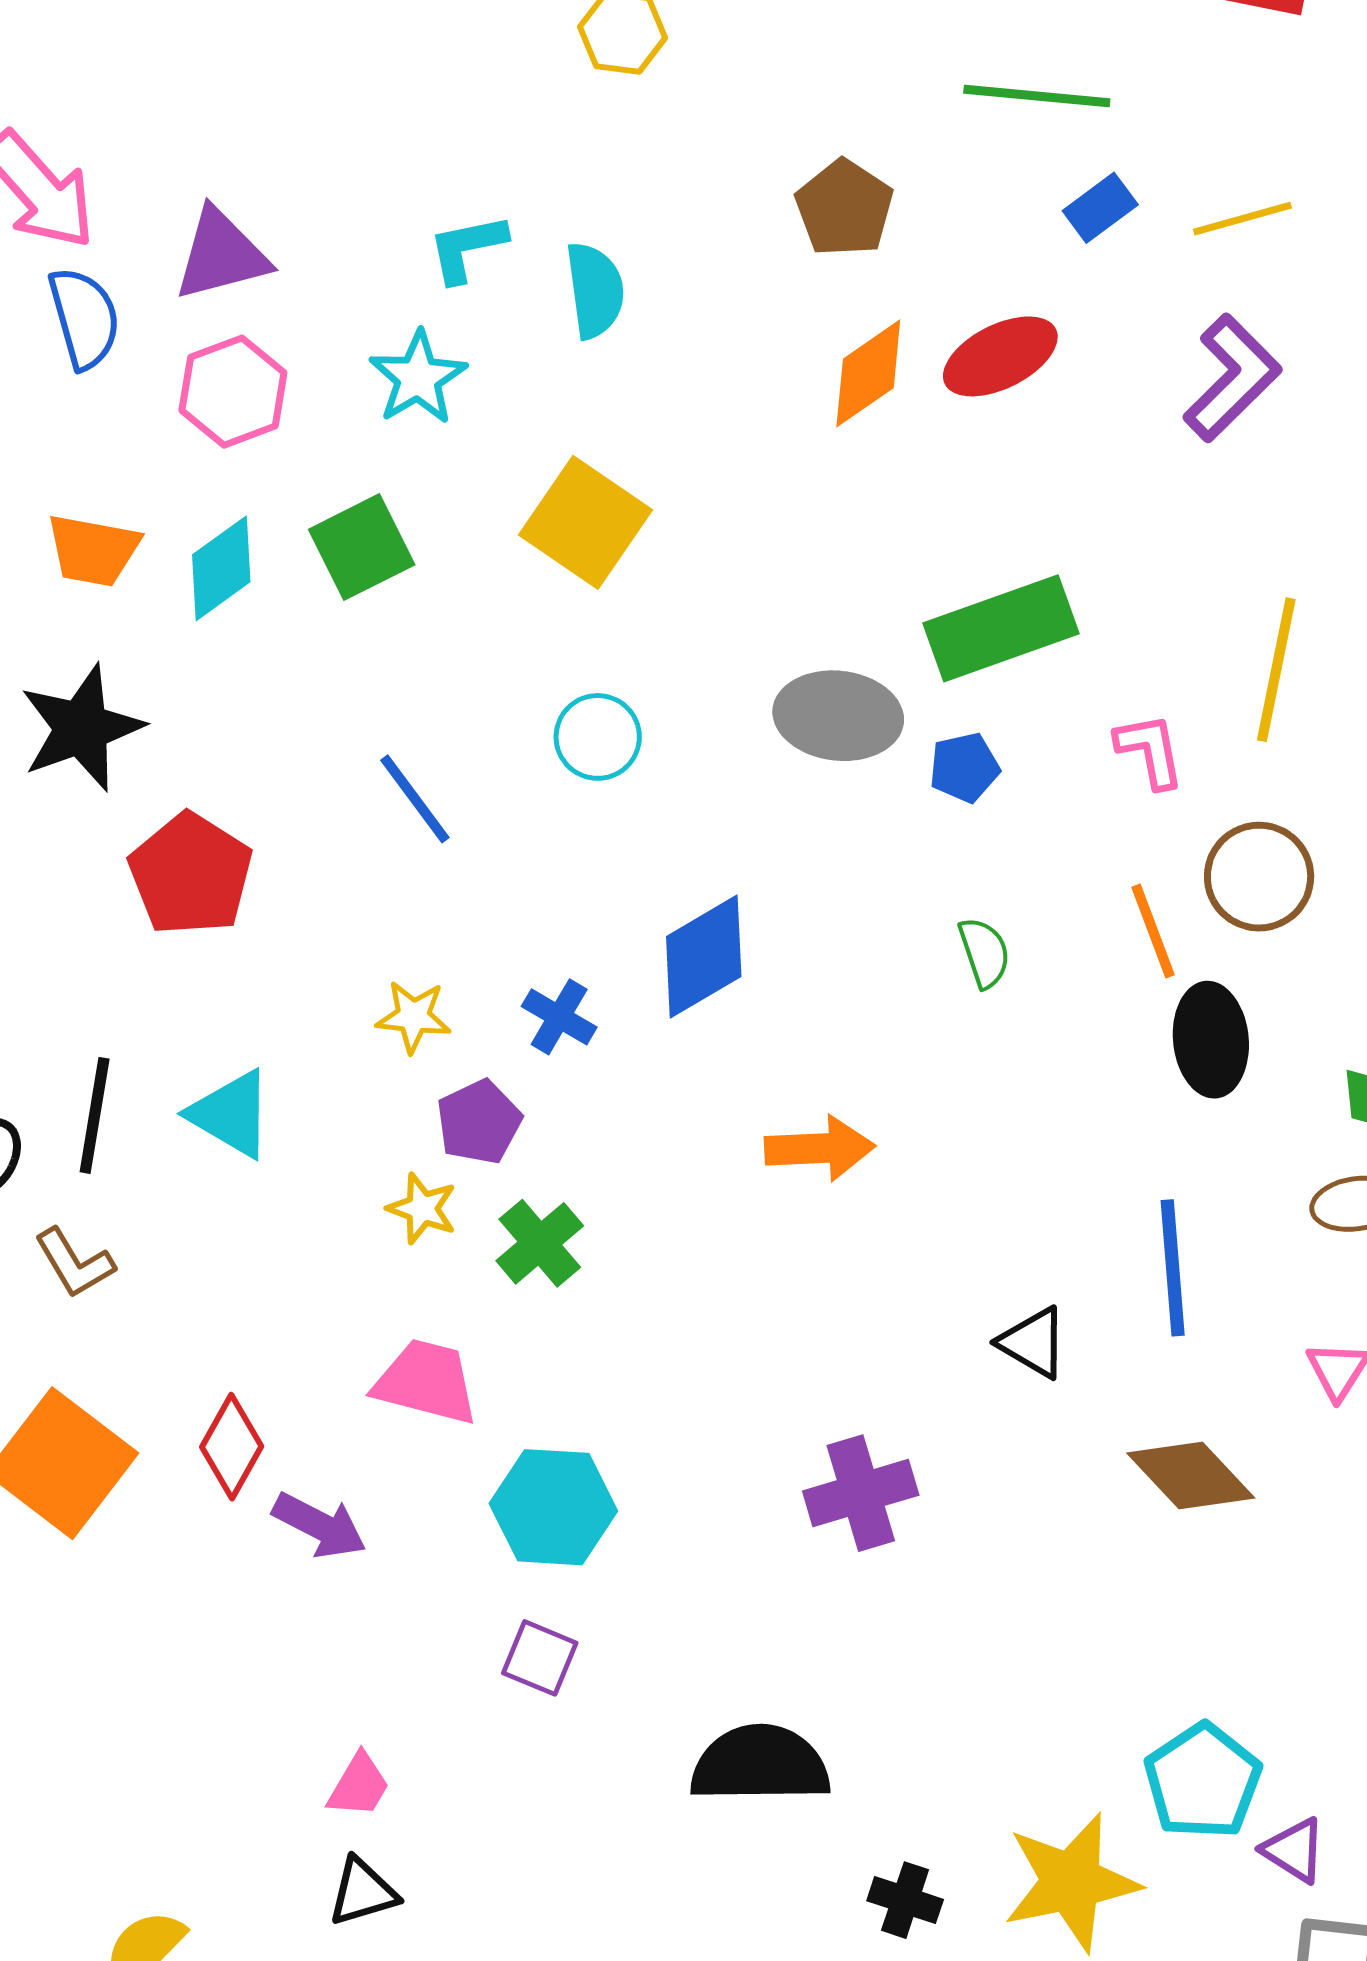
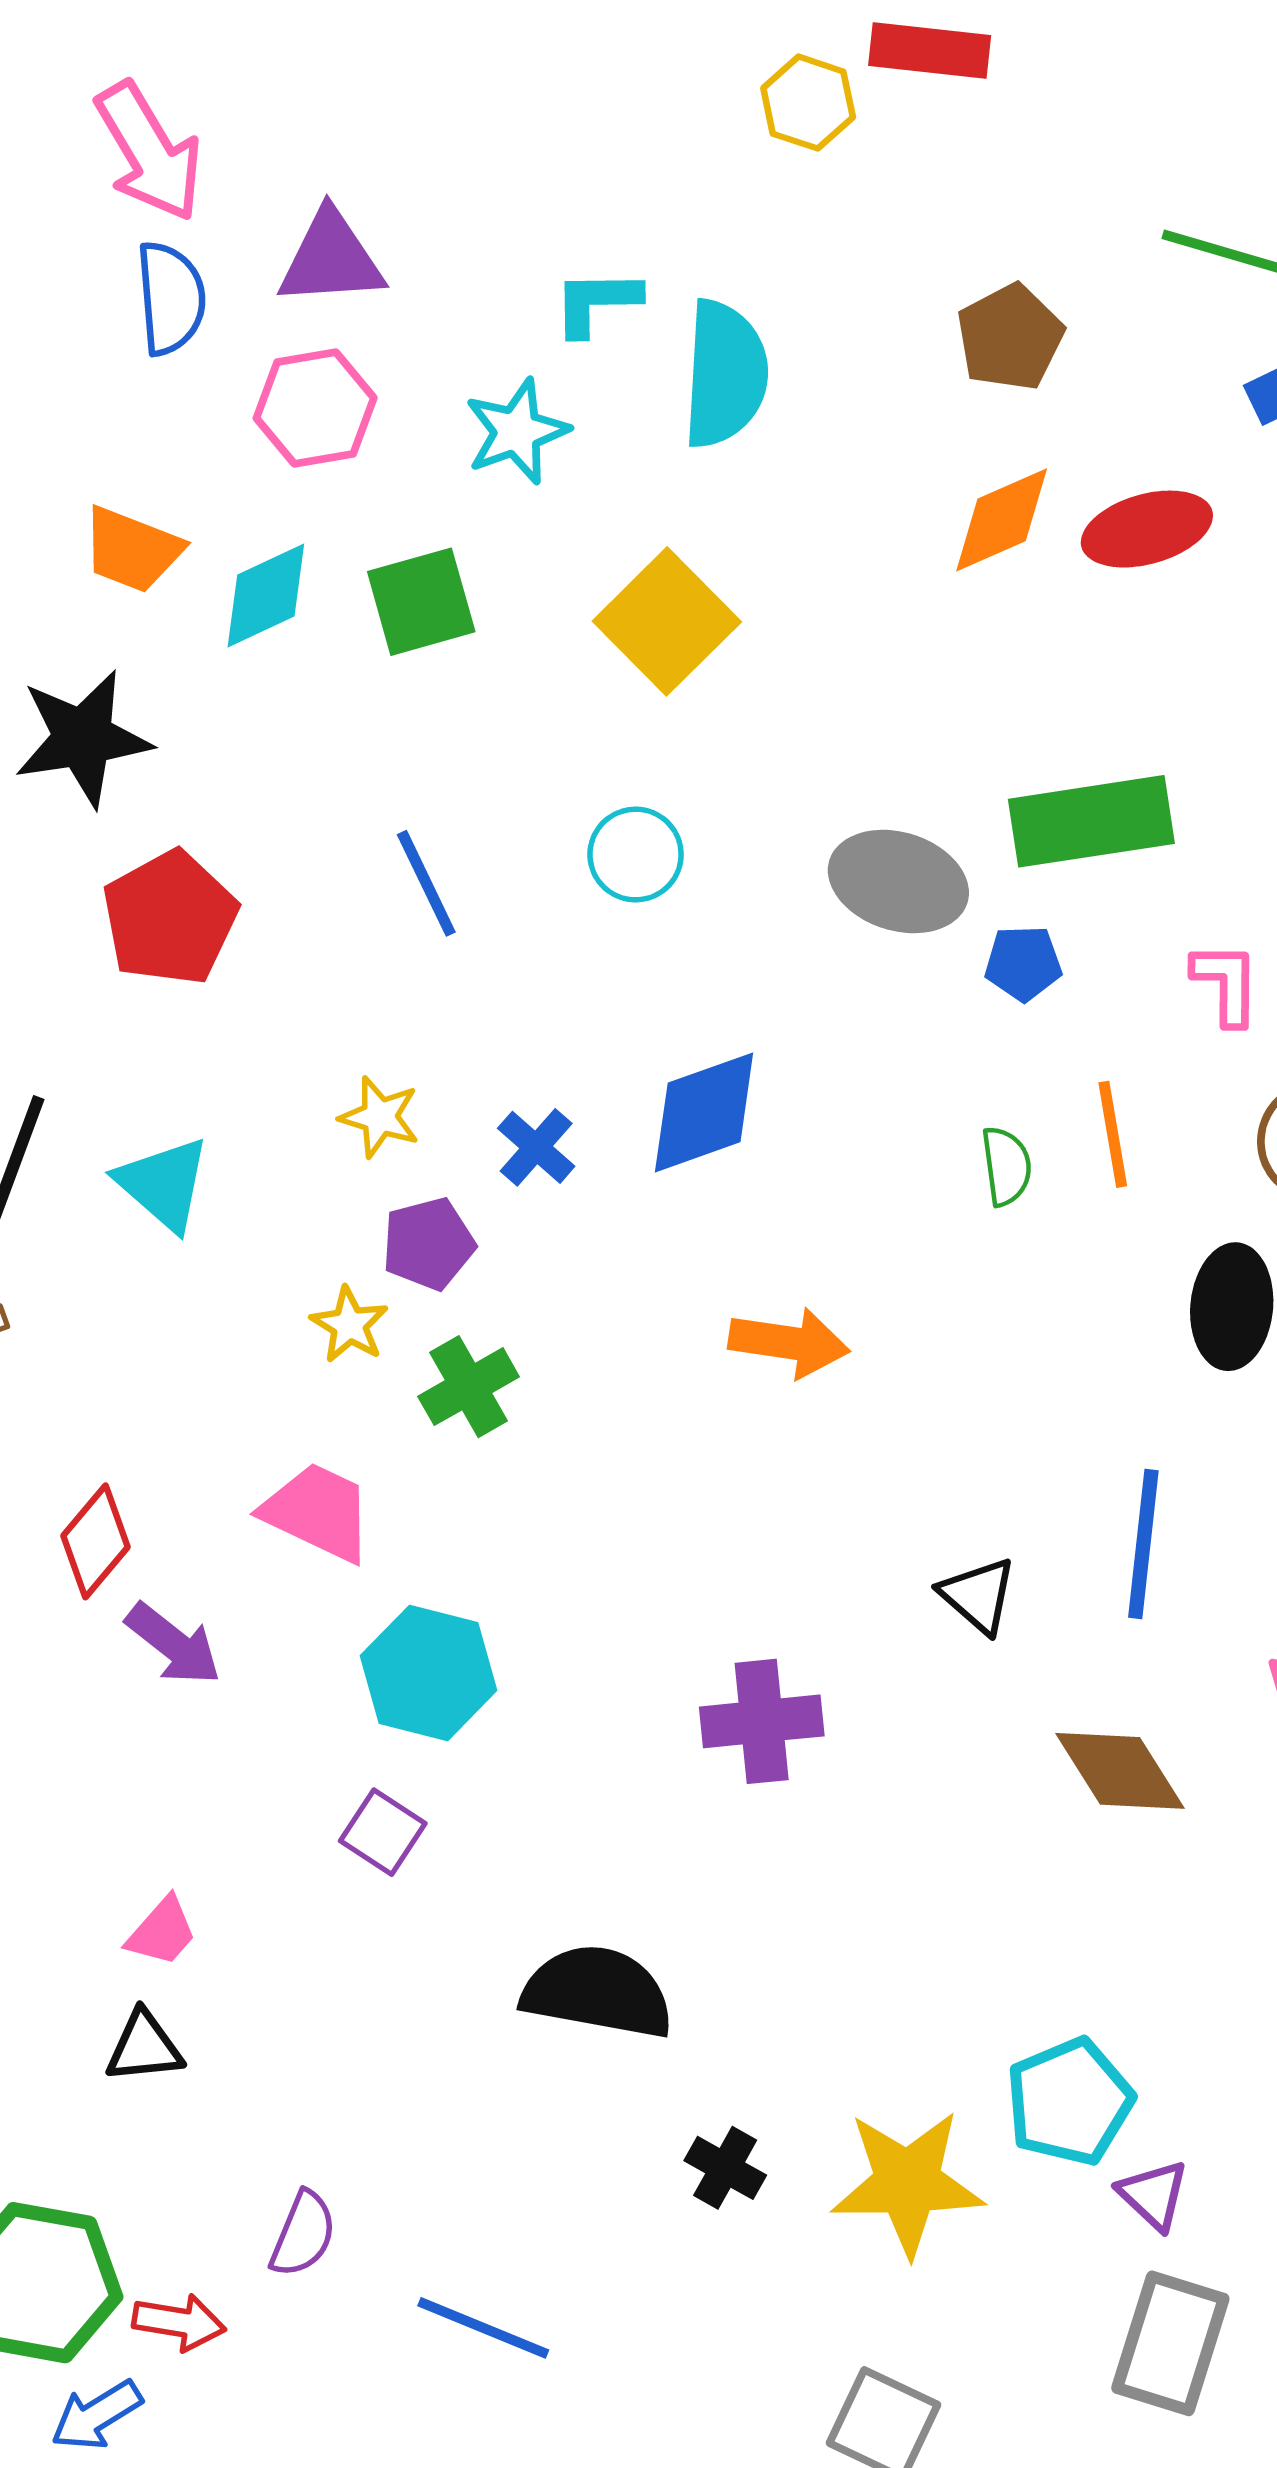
cyan semicircle: (595, 290) -> (725, 374), size x1.4
orange line: (1153, 931) -> (1113, 1134), moved

